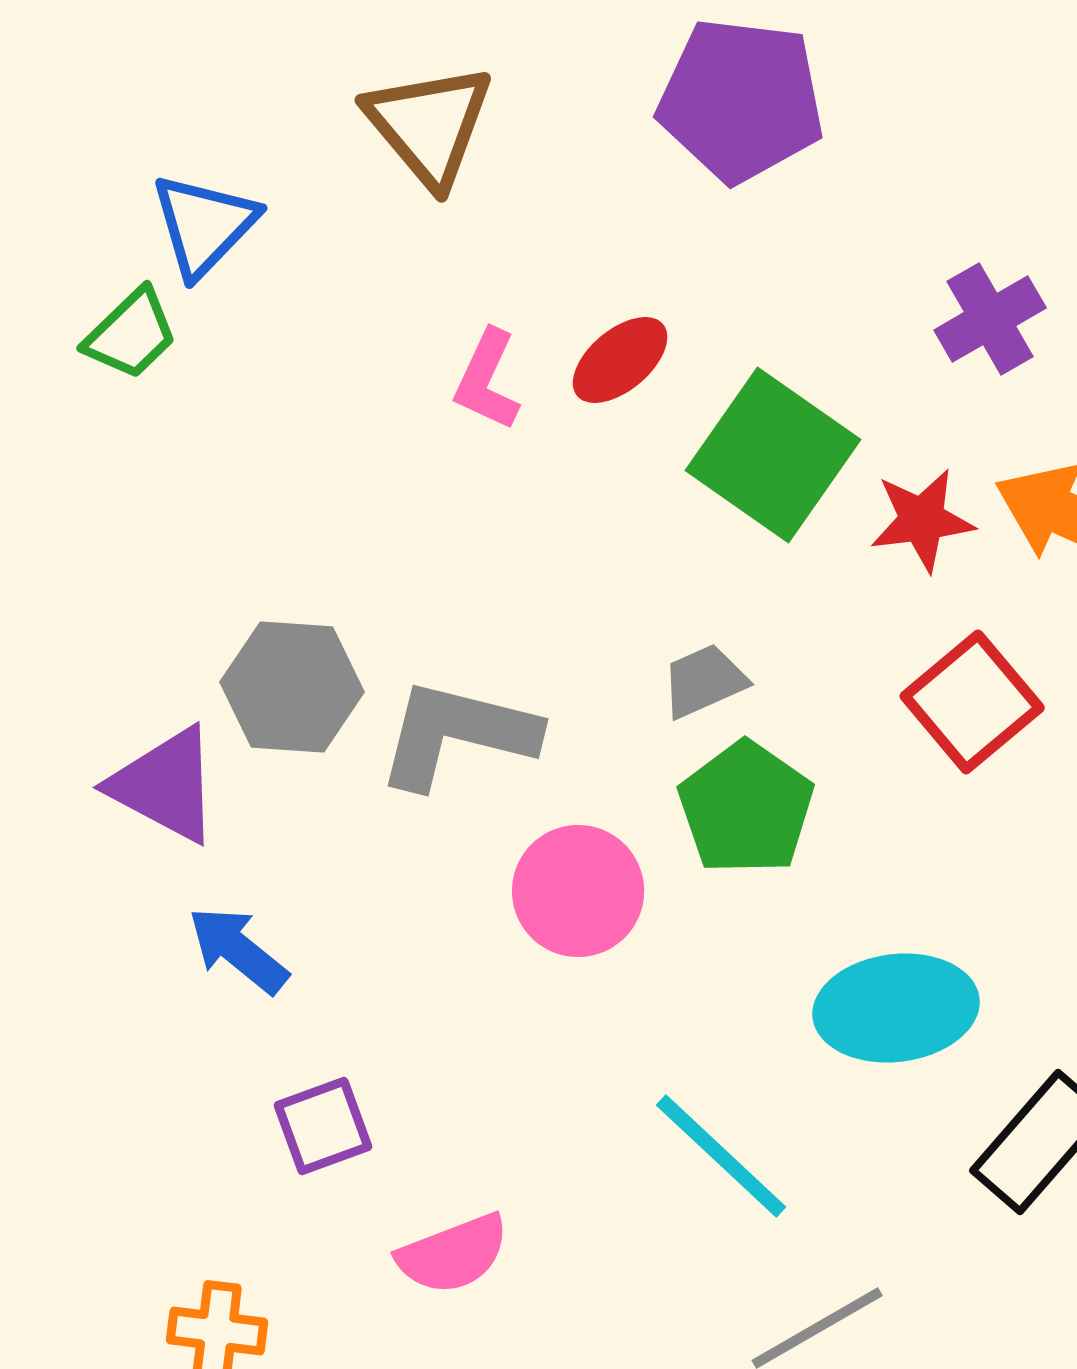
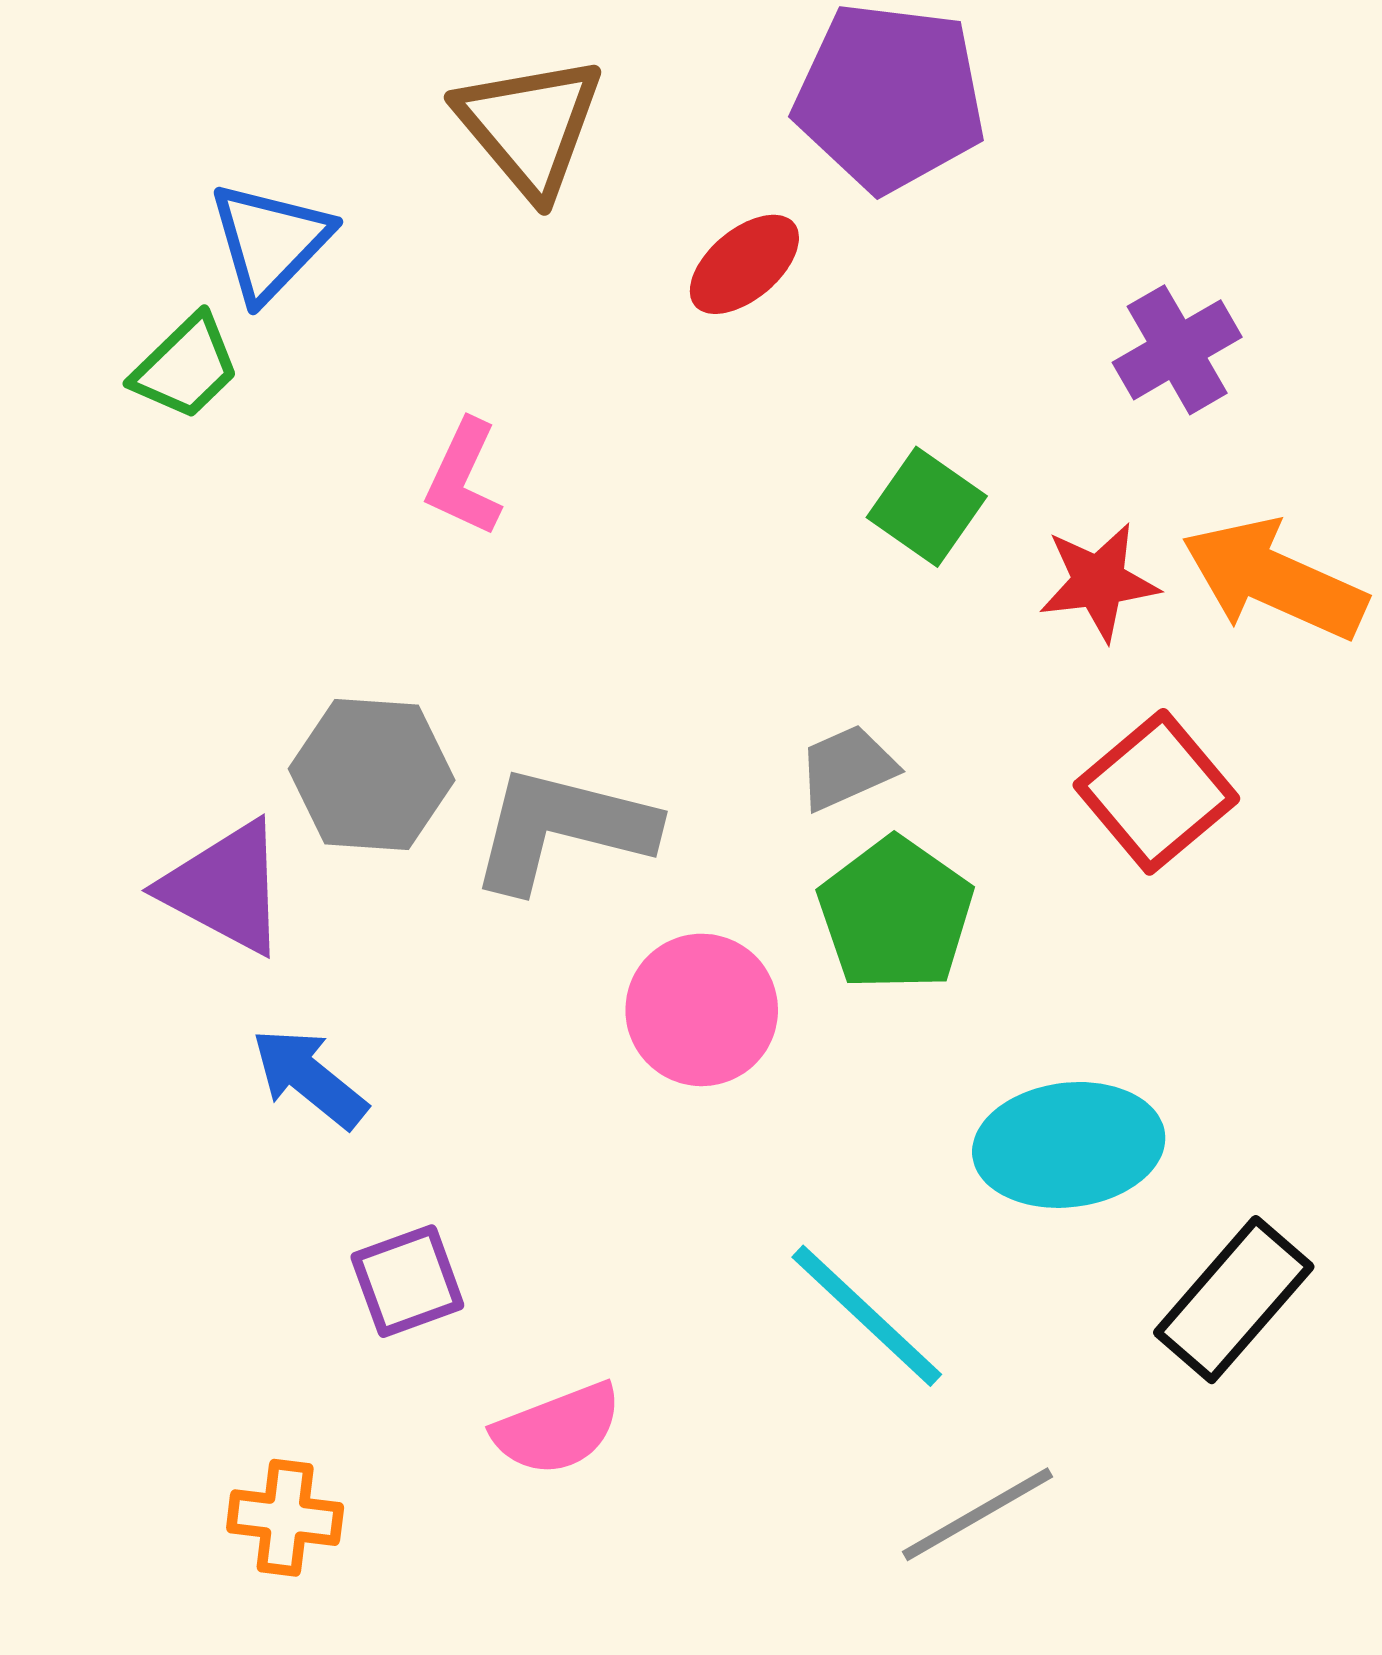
red ellipse: (620, 360) -> (744, 264), moved
pink L-shape: (487, 380) -> (464, 478), moved
green square: (773, 455) -> (927, 507), size x0.6

